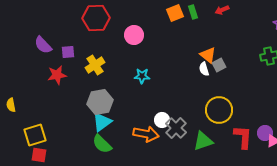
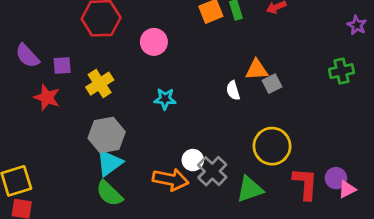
orange triangle: (208, 55) -> (257, 70), turned -42
white semicircle: (204, 69) -> (233, 91), moved
red star: (57, 75) -> (47, 97), turned 30

